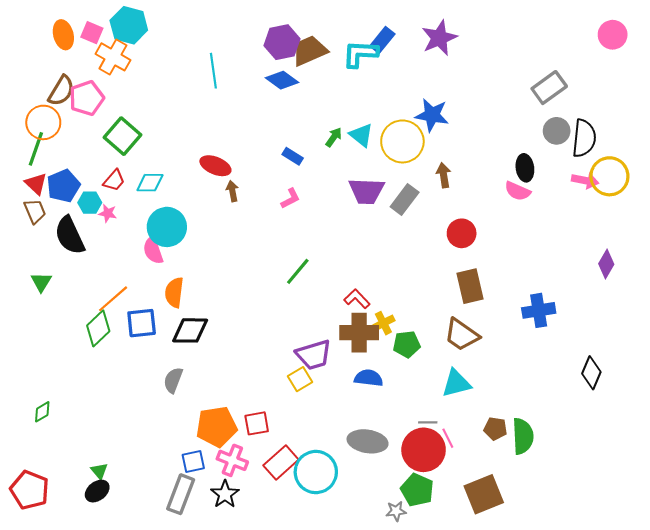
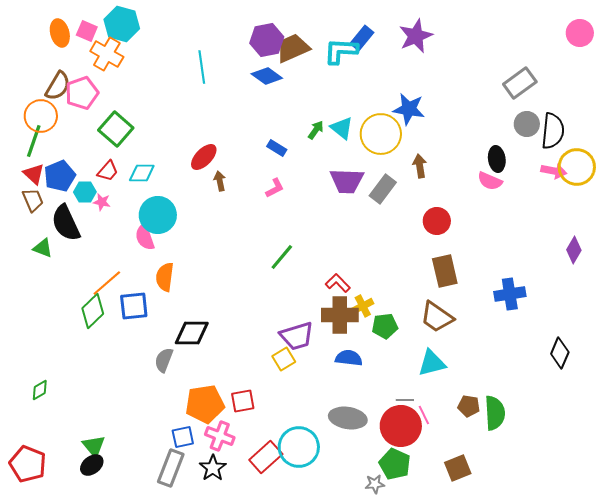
red ellipse: (215, 166) -> (204, 157), turned -68
green triangle: (41, 282) -> (43, 248), moved, turned -40
black diamond: (190, 330) -> (192, 333), moved
red rectangle: (281, 463) -> (266, 457), moved
green triangle: (99, 471) -> (94, 446), size x1.4
brown square: (484, 494) -> (458, 468), size x0.7

